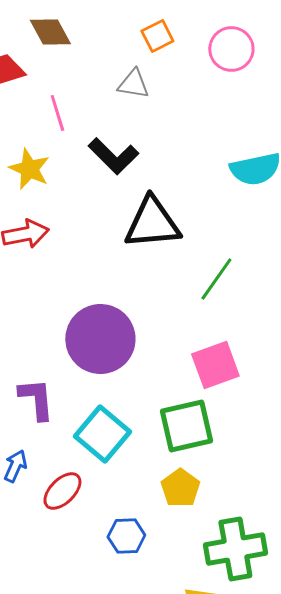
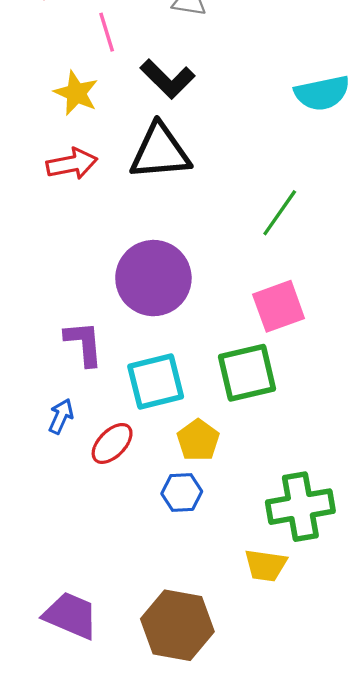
black triangle: (152, 223) -> (160, 152), moved
cyan square: (102, 434) -> (156, 381), turned 36
yellow pentagon: (180, 488) -> (198, 440), moved

